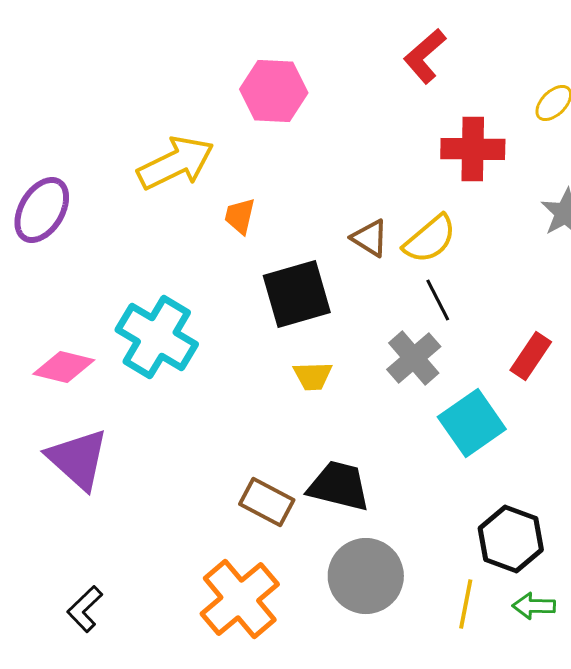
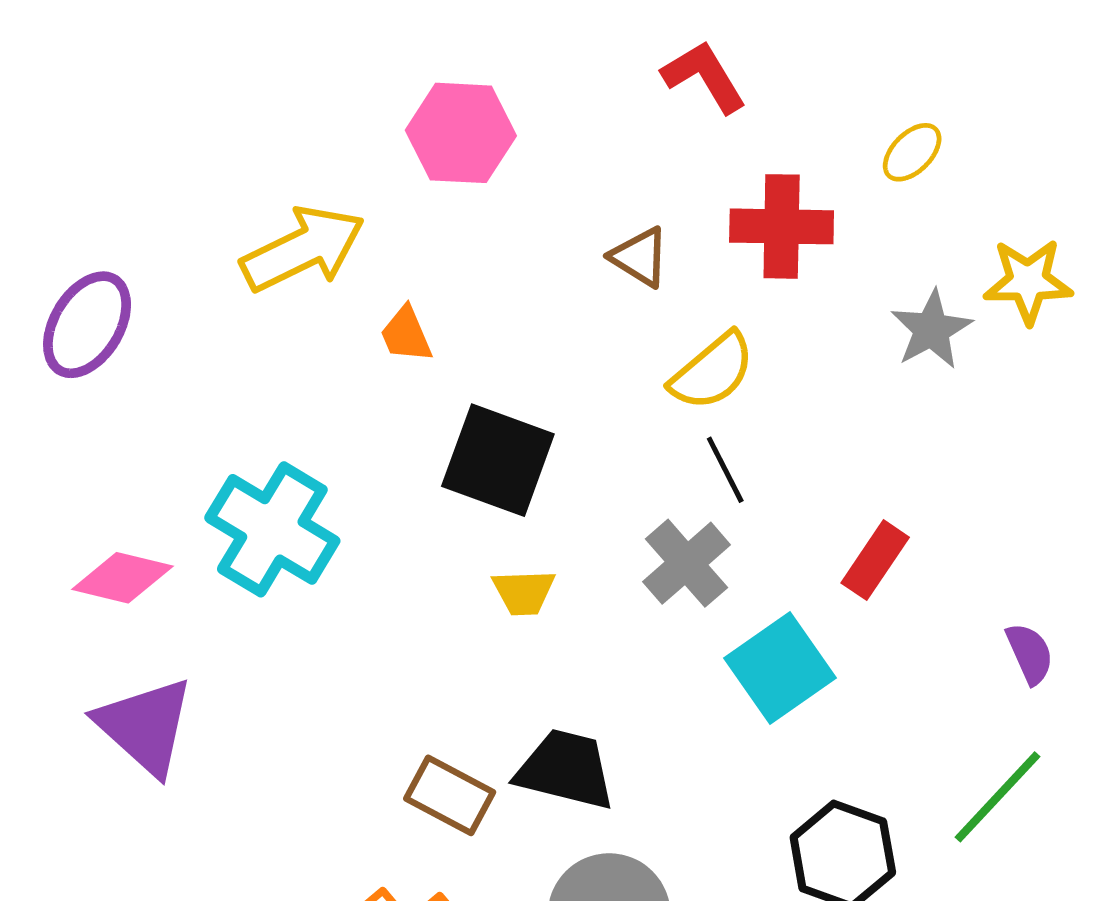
red L-shape: (425, 56) -> (704, 77), turned 100
orange trapezoid: (240, 216) -> (406, 334), turned -36
brown triangle: (370, 238) -> (640, 257), moved
black square: (297, 294) -> (498, 460), turned 36

